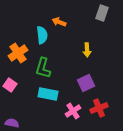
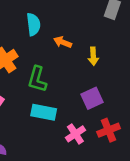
orange arrow: (59, 22) -> (63, 42), moved
cyan semicircle: (42, 35) -> (33, 24), moved

